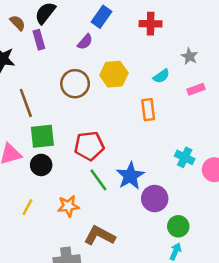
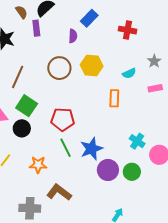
purple semicircle: (85, 42) -> (73, 36), turned -48
brown line: (26, 103) -> (18, 77), turned 35
green square: (42, 136) -> (27, 106), turned 30
green circle: (178, 226) -> (132, 172), moved

